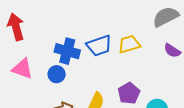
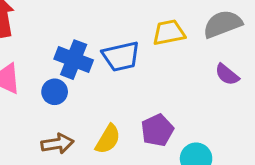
yellow trapezoid: (129, 44) -> (169, 33), moved

